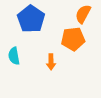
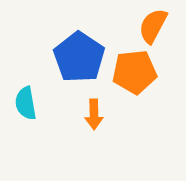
blue pentagon: (31, 19) -> (79, 57), moved

